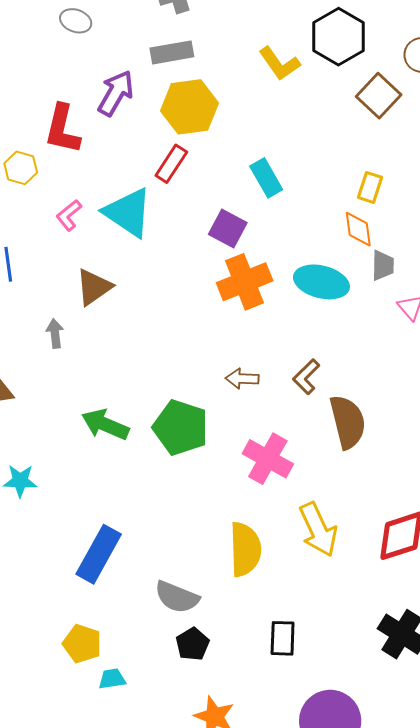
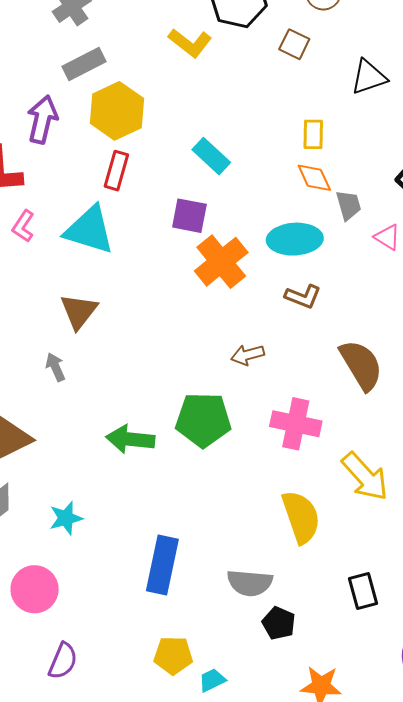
brown square: (379, 96) -> (294, 44), size x0.7
pink L-shape: (69, 215) -> (23, 226), moved
brown L-shape: (306, 377) -> (303, 297), moved, turned -96

